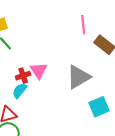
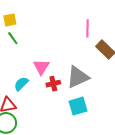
red cross: (23, 76) -> (53, 84), moved
cyan square: (99, 107) -> (78, 106), moved

